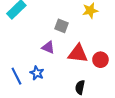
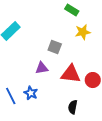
purple triangle: (48, 47) -> (42, 68), turned -32

